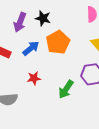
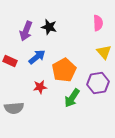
orange pentagon: (58, 42) -> (64, 70), moved

